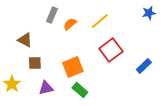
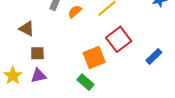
orange square: (73, 67) -> (94, 57), moved
purple triangle: (46, 88) -> (38, 76), moved

